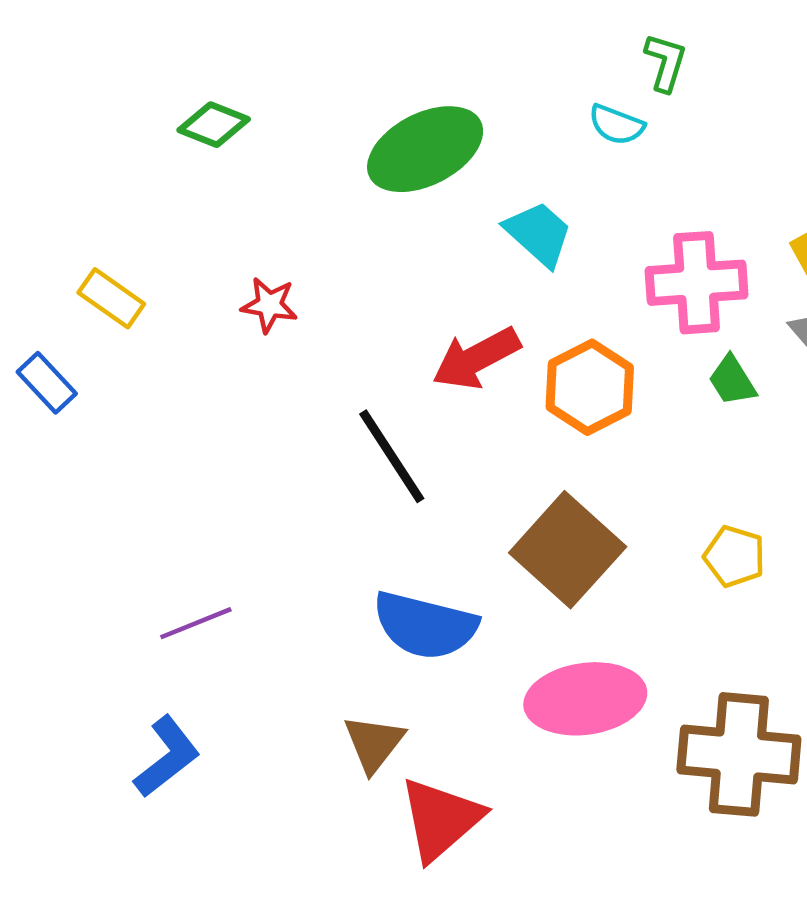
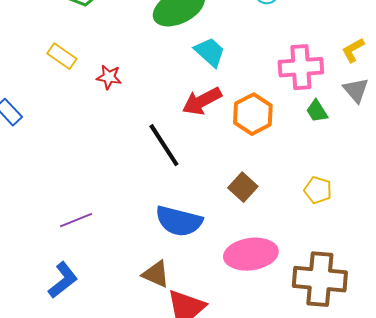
cyan trapezoid: (539, 234) -> (210, 52), moved
yellow rectangle: (111, 298) -> (62, 56), moved
brown square: (568, 550) -> (243, 187), size x0.6
brown triangle: (374, 743) -> (156, 274), turned -44

